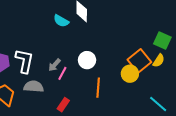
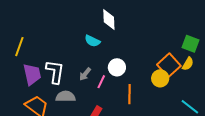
cyan semicircle: (61, 21) -> (92, 41), moved
pink line: (62, 73) -> (101, 82), moved

